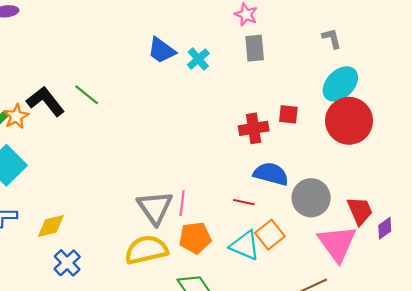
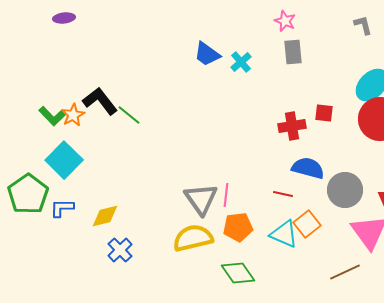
gray L-shape: (332, 38) -> (363, 25), moved
green line: (87, 95) -> (129, 115), moved

